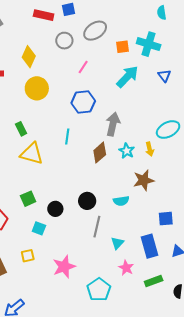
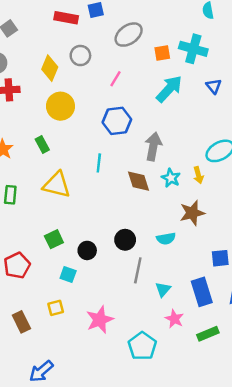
gray circle: (64, 41) -> (80, 56), moved
green rectangle: (21, 129) -> (42, 145), moved
brown diamond: (100, 153) -> (138, 181), turned -65

